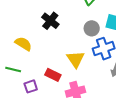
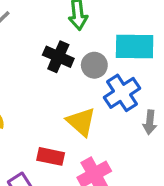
black cross: (50, 21) -> (58, 57), moved

